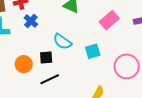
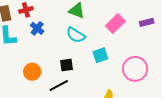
cyan semicircle: (62, 42) -> (76, 35), moved
black square: (46, 58) -> (67, 65), moved

